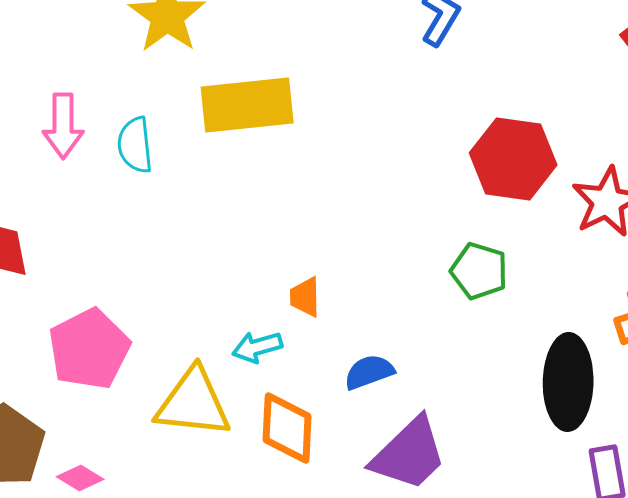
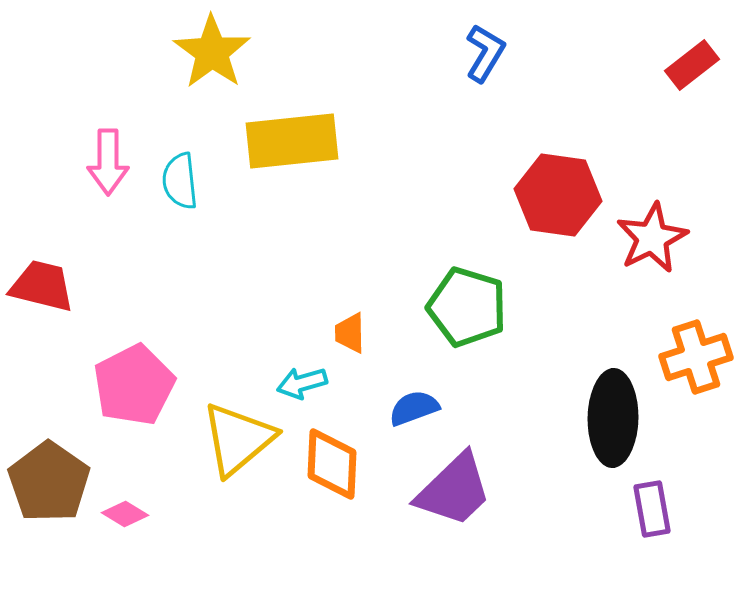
green pentagon: (479, 271) -> (467, 307), moved, size x1.4
yellow triangle: (193, 403) -> (238, 439), turned -46

